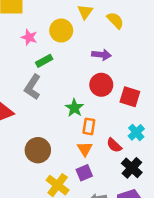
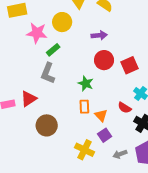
pink star: (29, 37) -> (37, 33), size x1.5
red square: (130, 97) -> (129, 65), turned -30
orange rectangle: (89, 126) -> (84, 107), moved
brown circle: (38, 150) -> (47, 125), moved

